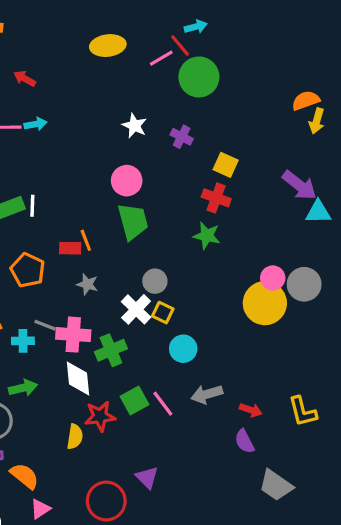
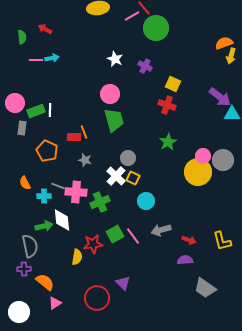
green star: (207, 236) -> (168, 142), moved, turned 30
white diamond: (78, 379) -> (62, 220), moved
purple semicircle: (244, 441) -> (185, 260), turned 112

